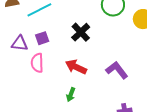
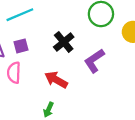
purple L-shape: (117, 70) -> (94, 61), moved, turned -90

